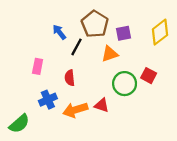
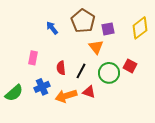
black line: (76, 47) -> (81, 71), moved
orange triangle: (110, 54) -> (96, 47), turned -49
green semicircle: (19, 124) -> (14, 93), moved

